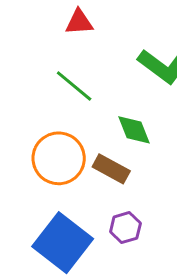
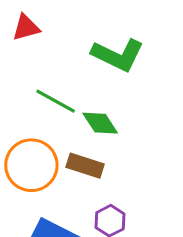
green line: (74, 86) -> (56, 101), moved

